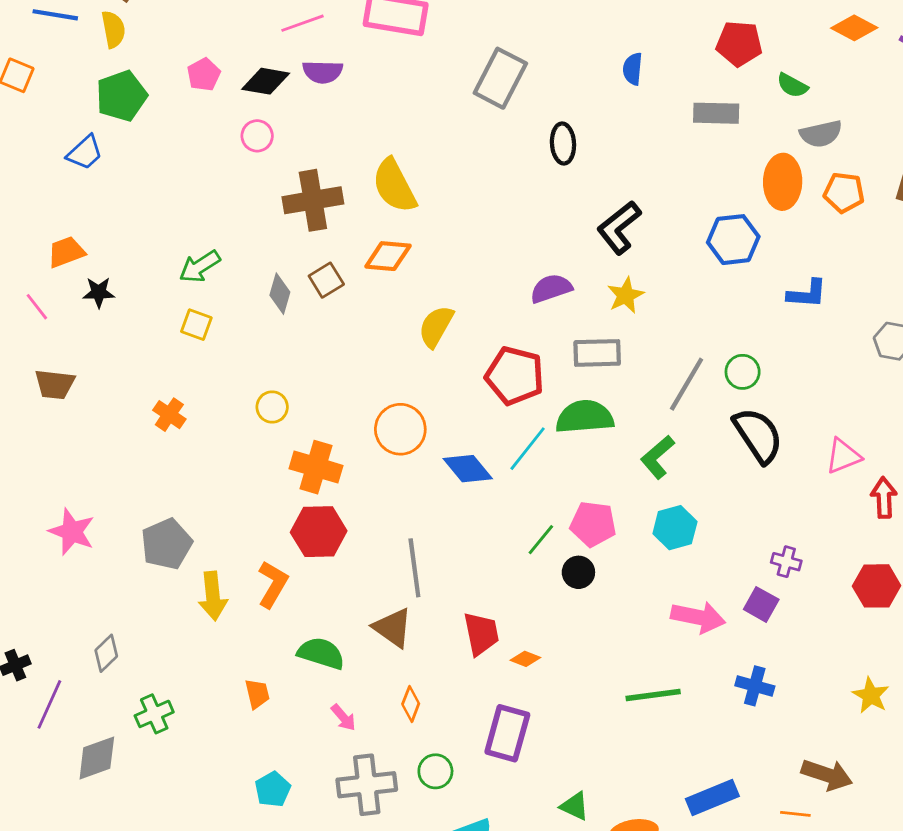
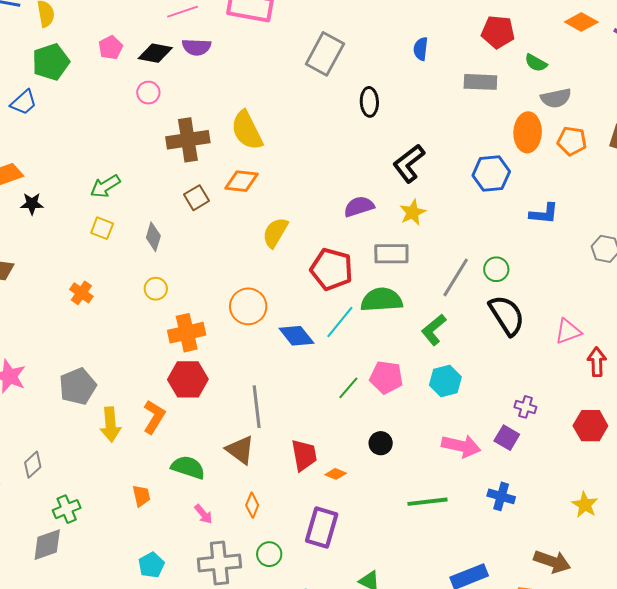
gray diamond: (280, 294) -> (153, 237), moved
orange cross: (316, 467) -> (187, 333), turned -30
black circle: (578, 572) -> (381, 443), moved
gray diamond: (97, 758) -> (47, 545), moved

